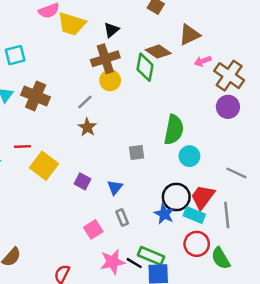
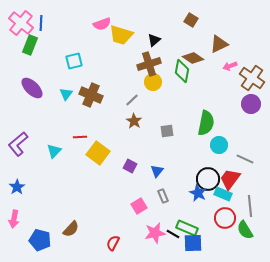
gray square: (137, 153) -> (167, 131), moved
gray line: (236, 173) -> (245, 159), moved
gray line: (227, 215) -> (250, 206), moved

